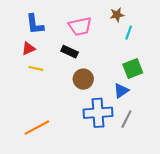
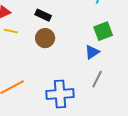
brown circle: (83, 79) -> (45, 38), moved
blue cross: (98, 113) -> (60, 94), moved

